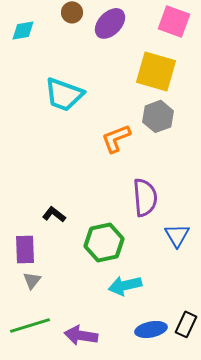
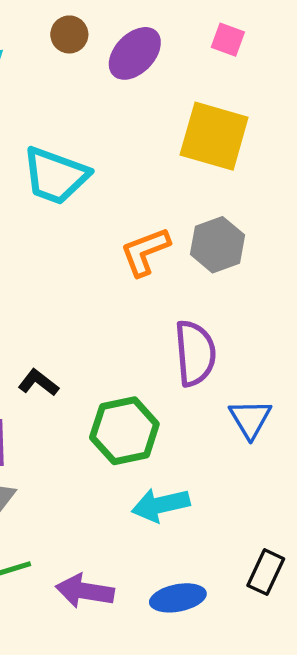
pink square: (174, 21) -> (228, 40), moved, size x0.6
gray hexagon: (158, 116) -> (218, 245), moved
blue ellipse: (151, 329) -> (178, 598), moved

